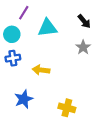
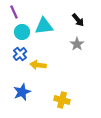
purple line: (24, 13) -> (14, 12), moved, turned -56
cyan circle: (12, 34) -> (22, 32), moved
blue cross: (13, 58) -> (20, 54), moved, turned -32

